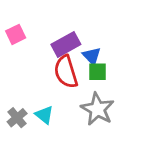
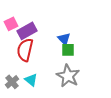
purple rectangle: (66, 44) -> (27, 31), moved
red semicircle: (66, 72) -> (25, 50), moved, turned 30

